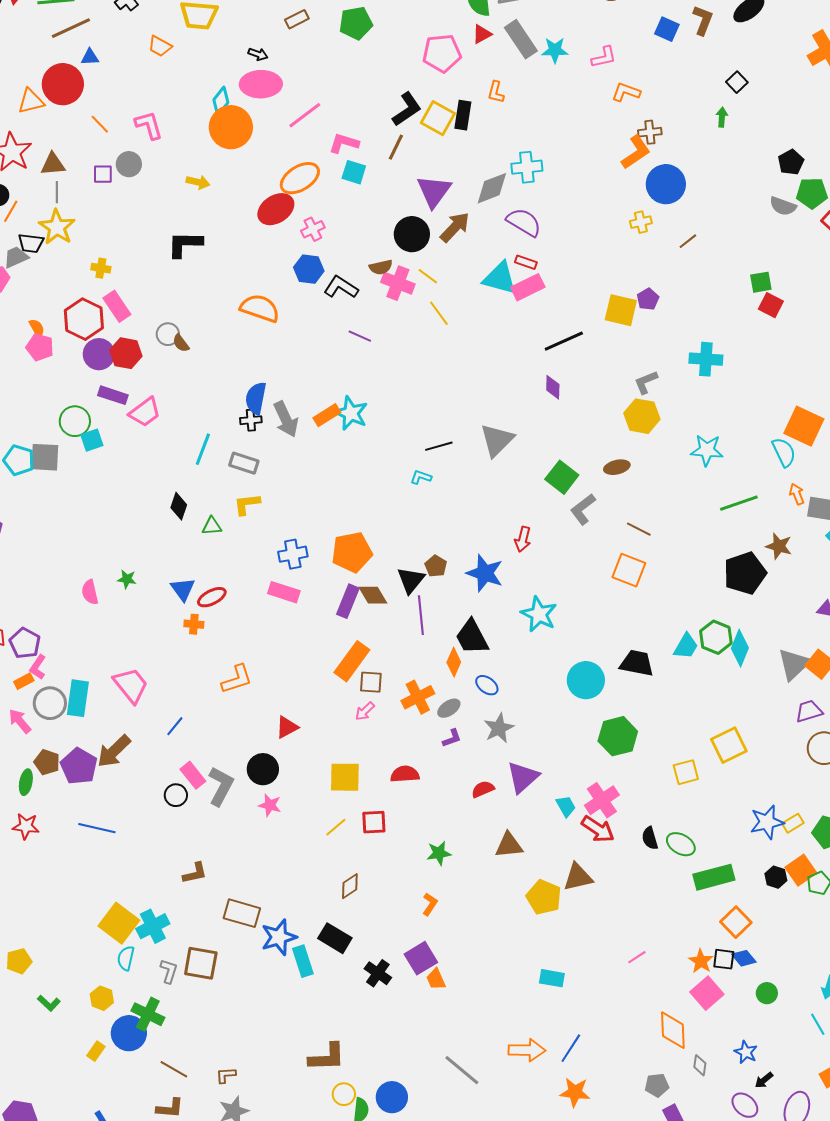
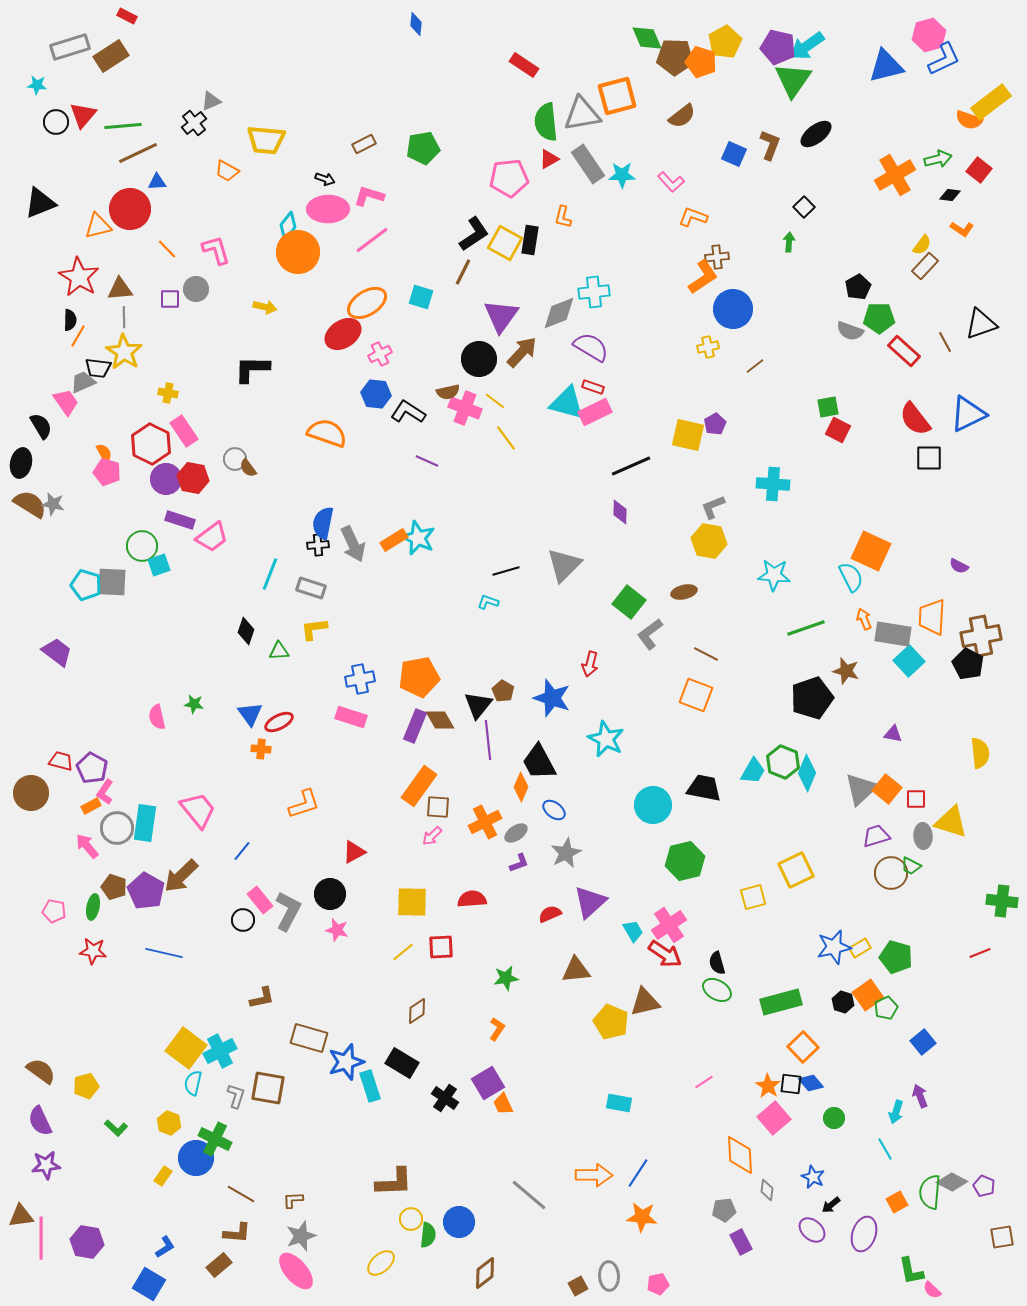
pink L-shape: (604, 57) -> (671, 182), turned 60
pink L-shape: (344, 143) -> (369, 196), moved
green ellipse: (681, 844) -> (717, 990), moved

